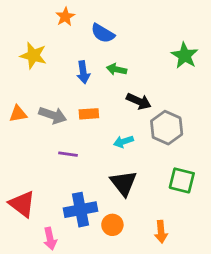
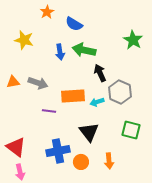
green arrow: (117, 69) -> (84, 50), size x1.6
black arrow: (139, 101) -> (100, 73), turned -138
orange rectangle: (89, 114) -> (73, 96), moved, size x1.6
cyan arrow: (124, 142) -> (97, 102), moved
orange arrow: (161, 232) -> (109, 161), moved
pink arrow: (50, 239) -> (20, 172), moved

